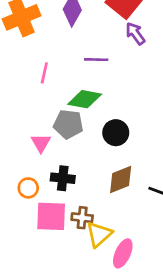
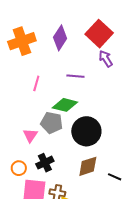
black circle: (116, 133) -> (86, 131), size x1.5
black cross: (63, 178) -> (45, 163), turned -36

